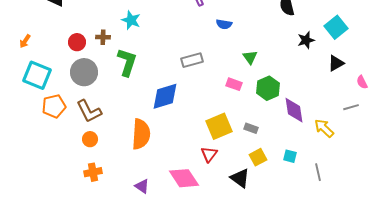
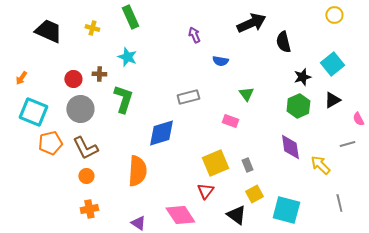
green hexagon: (268, 88) -> (298, 106), moved
gray rectangle: (251, 128) -> (247, 165), turned 48
cyan square: (290, 156) -> (286, 210), moved, size x2.0
gray line: (318, 172) -> (339, 203), moved

